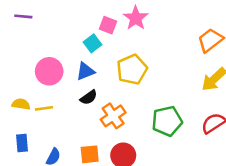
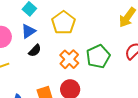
orange cross: (113, 116) -> (69, 59), moved

